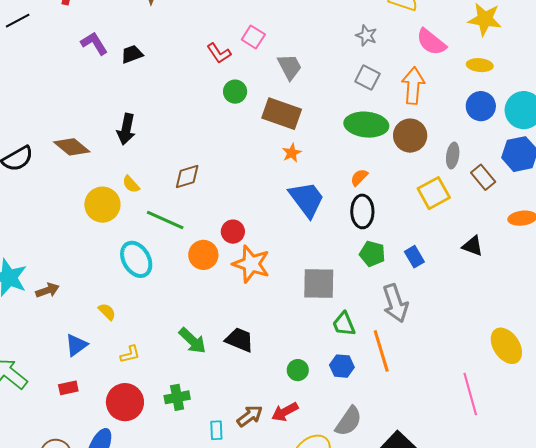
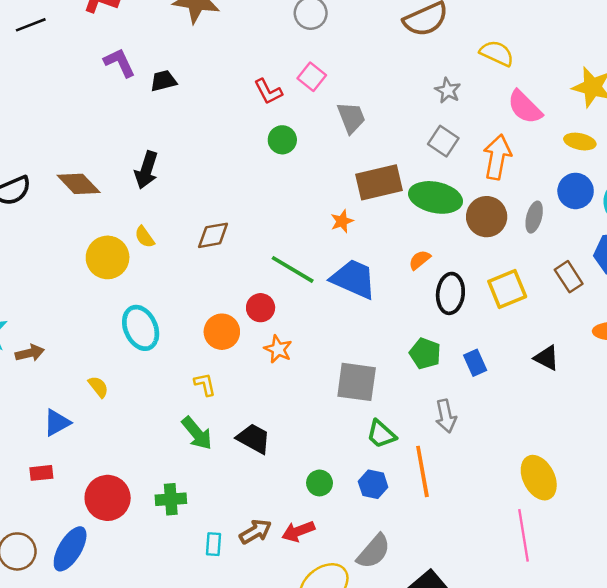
brown rectangle: (282, 114) -> (379, 182), moved, turned -39
gray ellipse: (453, 156) -> (534, 217), moved
blue trapezoid: (307, 199) -> (354, 279), turned -36
black ellipse: (362, 211) -> (450, 293), moved
green line: (165, 220) -> (293, 269), moved
orange star: (251, 264) -> (278, 349), size x0.6
gray arrow: (395, 303) -> (446, 416), size x0.7
green trapezoid: (344, 324) -> (381, 434), turned -32
yellow ellipse: (506, 346) -> (539, 478), moved
yellow L-shape: (130, 354) -> (205, 384), moved, turned -95

